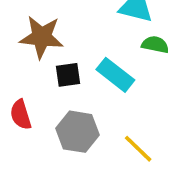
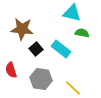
black square: (68, 75) -> (36, 49), turned -32

